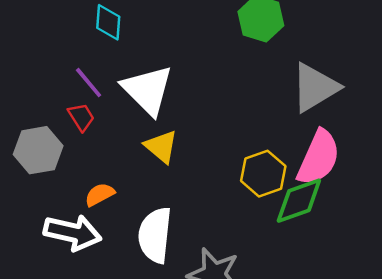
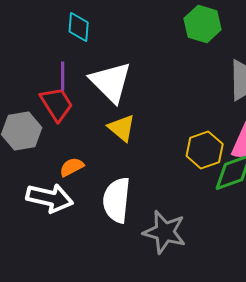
purple line: (89, 83) -> (63, 76), turned 40
red trapezoid: (81, 117) -> (57, 104), size x1.5

